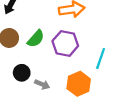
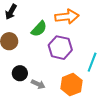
green semicircle: (36, 39) -> (39, 29), moved

